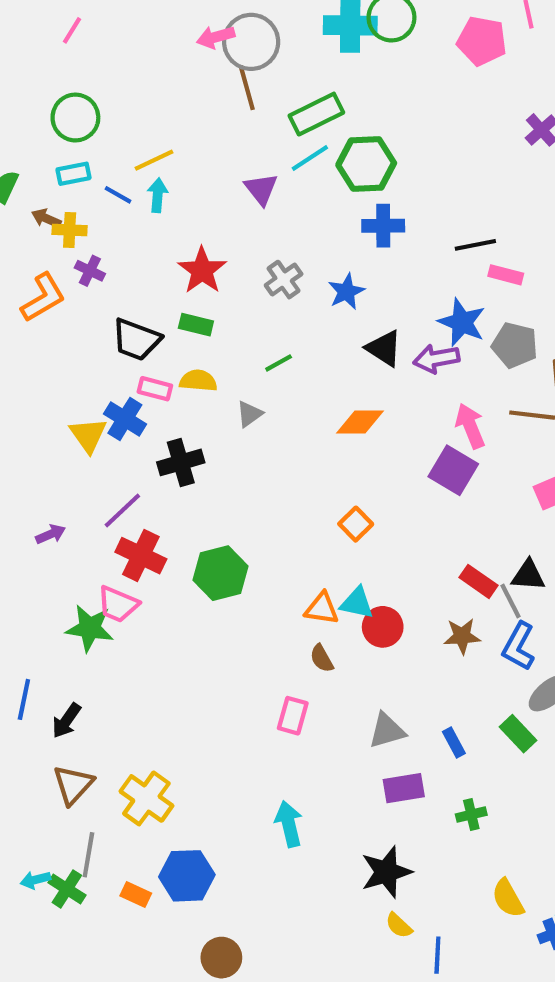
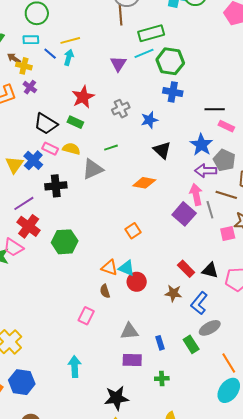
purple arrow: (436, 359) -> (206, 171), moved
gray triangle: (249, 414) -> (93, 169), size x1.6
gray line: (511, 601) -> (210, 210), moved

